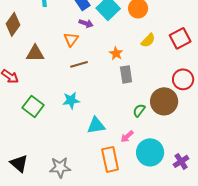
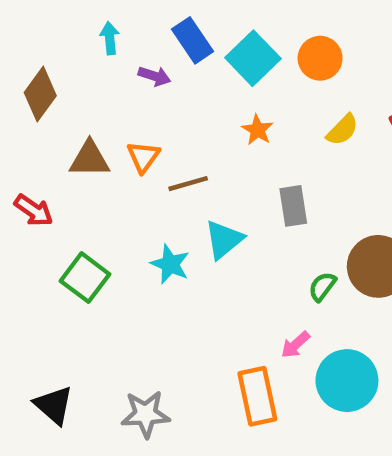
purple arrow: (86, 23) -> (154, 76), moved
orange triangle: (71, 39) -> (143, 157), moved
orange star: (116, 53) -> (257, 130), moved
cyan star: (71, 100) -> (170, 264), turned 30
cyan triangle: (96, 125) -> (224, 240), moved, turned -30

